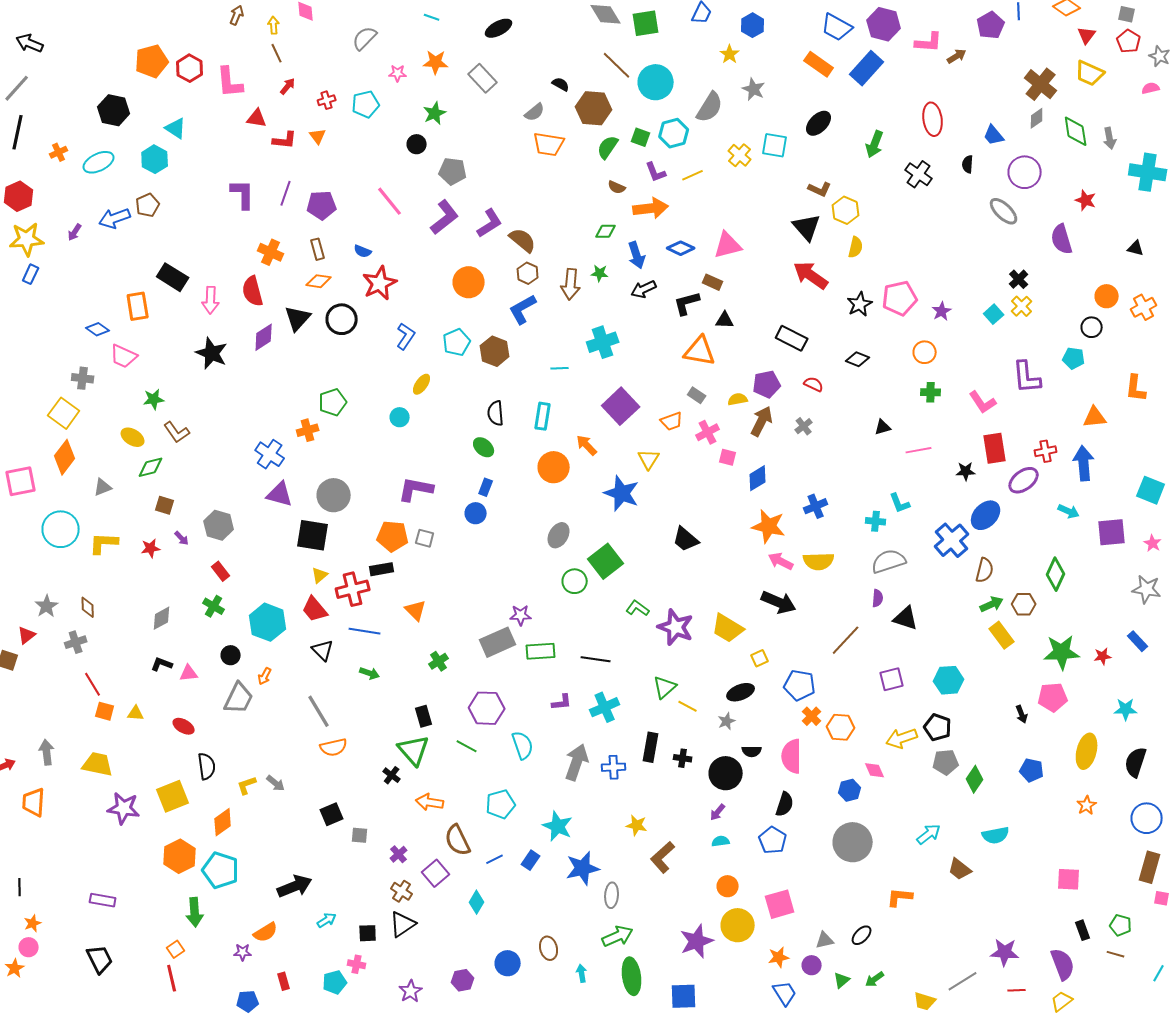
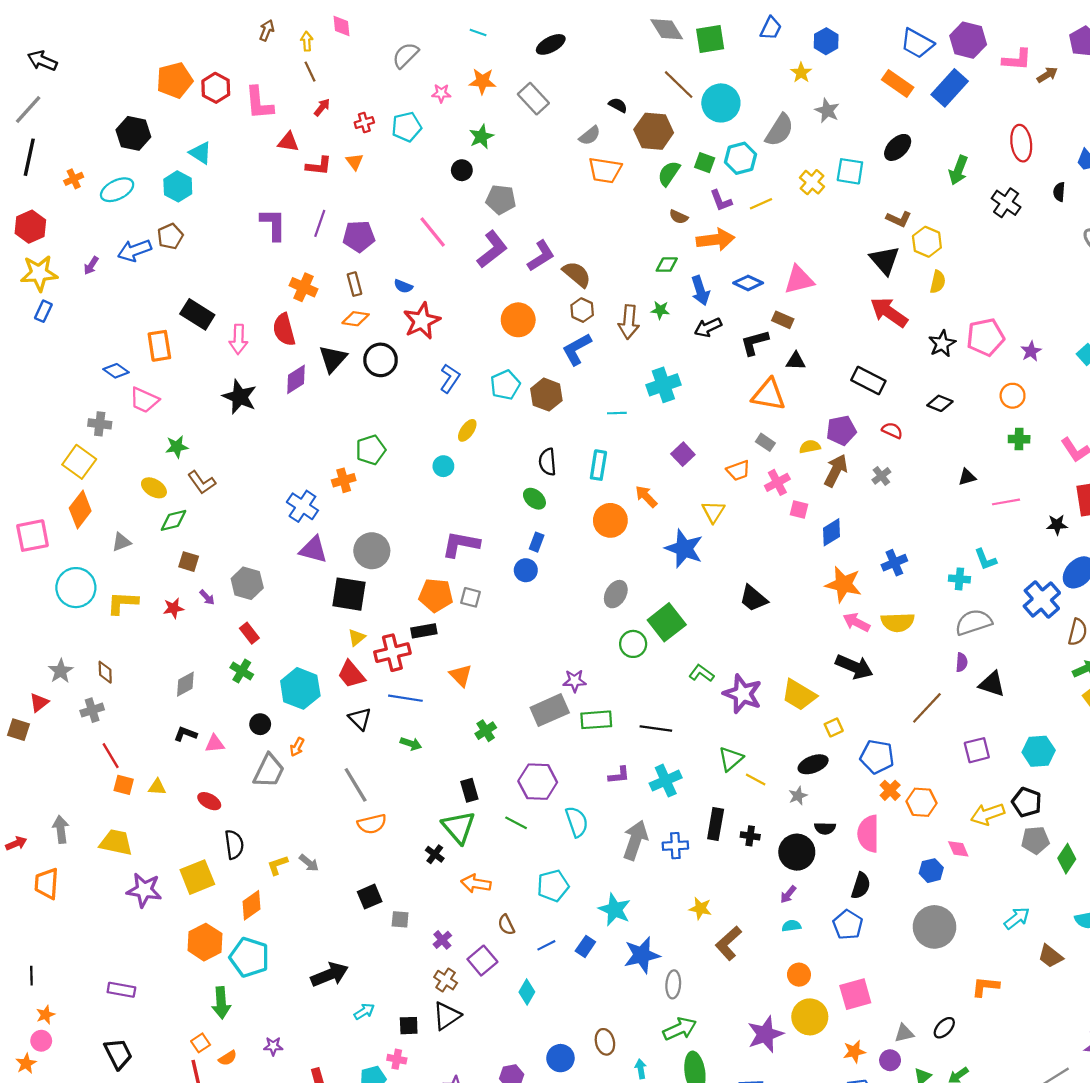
purple square: (621, 406) -> (683, 454), size x0.6
brown semicircle: (458, 840) -> (506, 925), size x0.6
orange semicircle: (266, 932) -> (228, 1058), moved, size x0.7

